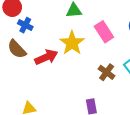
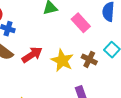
yellow star: (72, 43) -> (62, 61), moved

